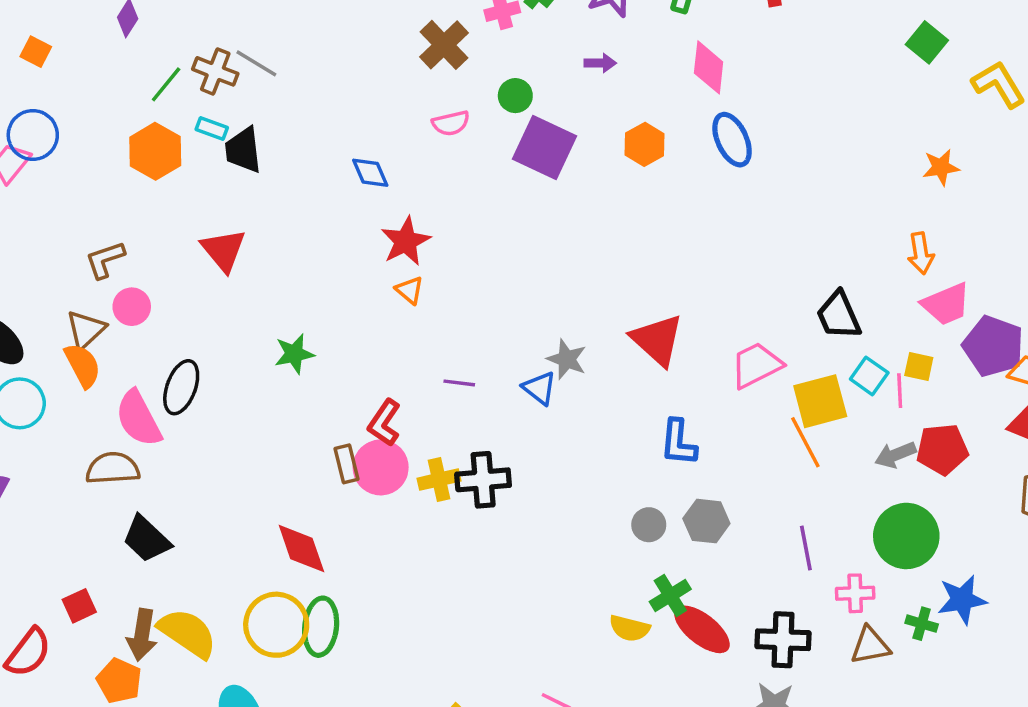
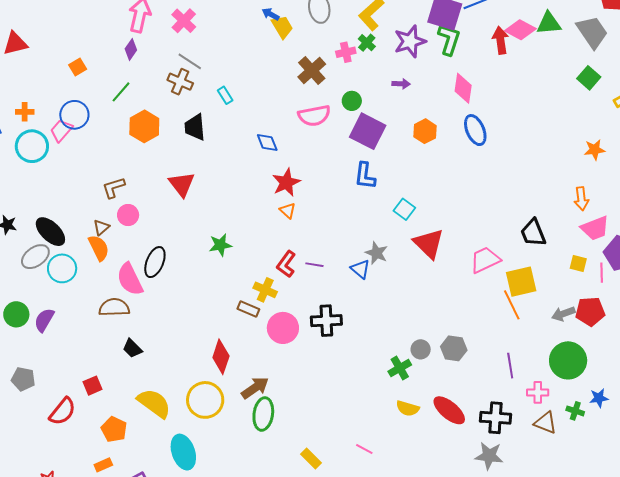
orange square: (36, 52) -> (78, 67), turned 30
gray line: (256, 63) -> (190, 61), moved
green line: (166, 84) -> (121, 92), moved
pink semicircle: (451, 123) -> (314, 116), size x1.5
cyan rectangle: (212, 128) -> (225, 95), moved, turned 36
brown triangle: (86, 330) -> (101, 227), size x0.7
cyan square: (869, 376) -> (404, 209), moved
pink line: (900, 391) -> (602, 273), moved
red L-shape: (384, 423) -> (286, 264), moved
blue L-shape: (678, 443) -> (365, 176), moved
brown rectangle: (347, 464) -> (248, 309), turned -55
pink circle: (381, 467) -> (283, 328), moved
yellow cross: (439, 480) -> (265, 290), moved, turned 35
black trapezoid: (147, 539) -> (132, 348), size x0.7
red diamond: (301, 548) -> (221, 357), turned 36
green cross: (670, 595) -> (400, 368), moved
blue star: (962, 600) -> (599, 398), size x0.7
green ellipse: (321, 627) -> (263, 414), moved
brown arrow: (142, 635) -> (255, 388), moved, turned -136
brown triangle: (870, 646) -> (545, 423), turned 30

